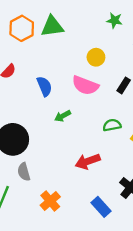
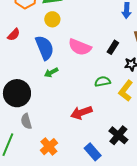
yellow circle: (96, 57) -> (52, 19), moved
blue semicircle: (44, 86) -> (45, 48), size x1.4
green arrow: (63, 116) -> (51, 72), moved

